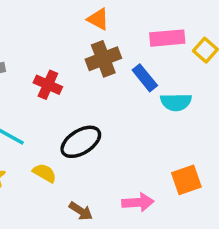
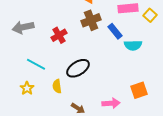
red cross: (48, 85) -> (59, 35), turned 35
yellow semicircle: (45, 173) -> (57, 86), turned -128

